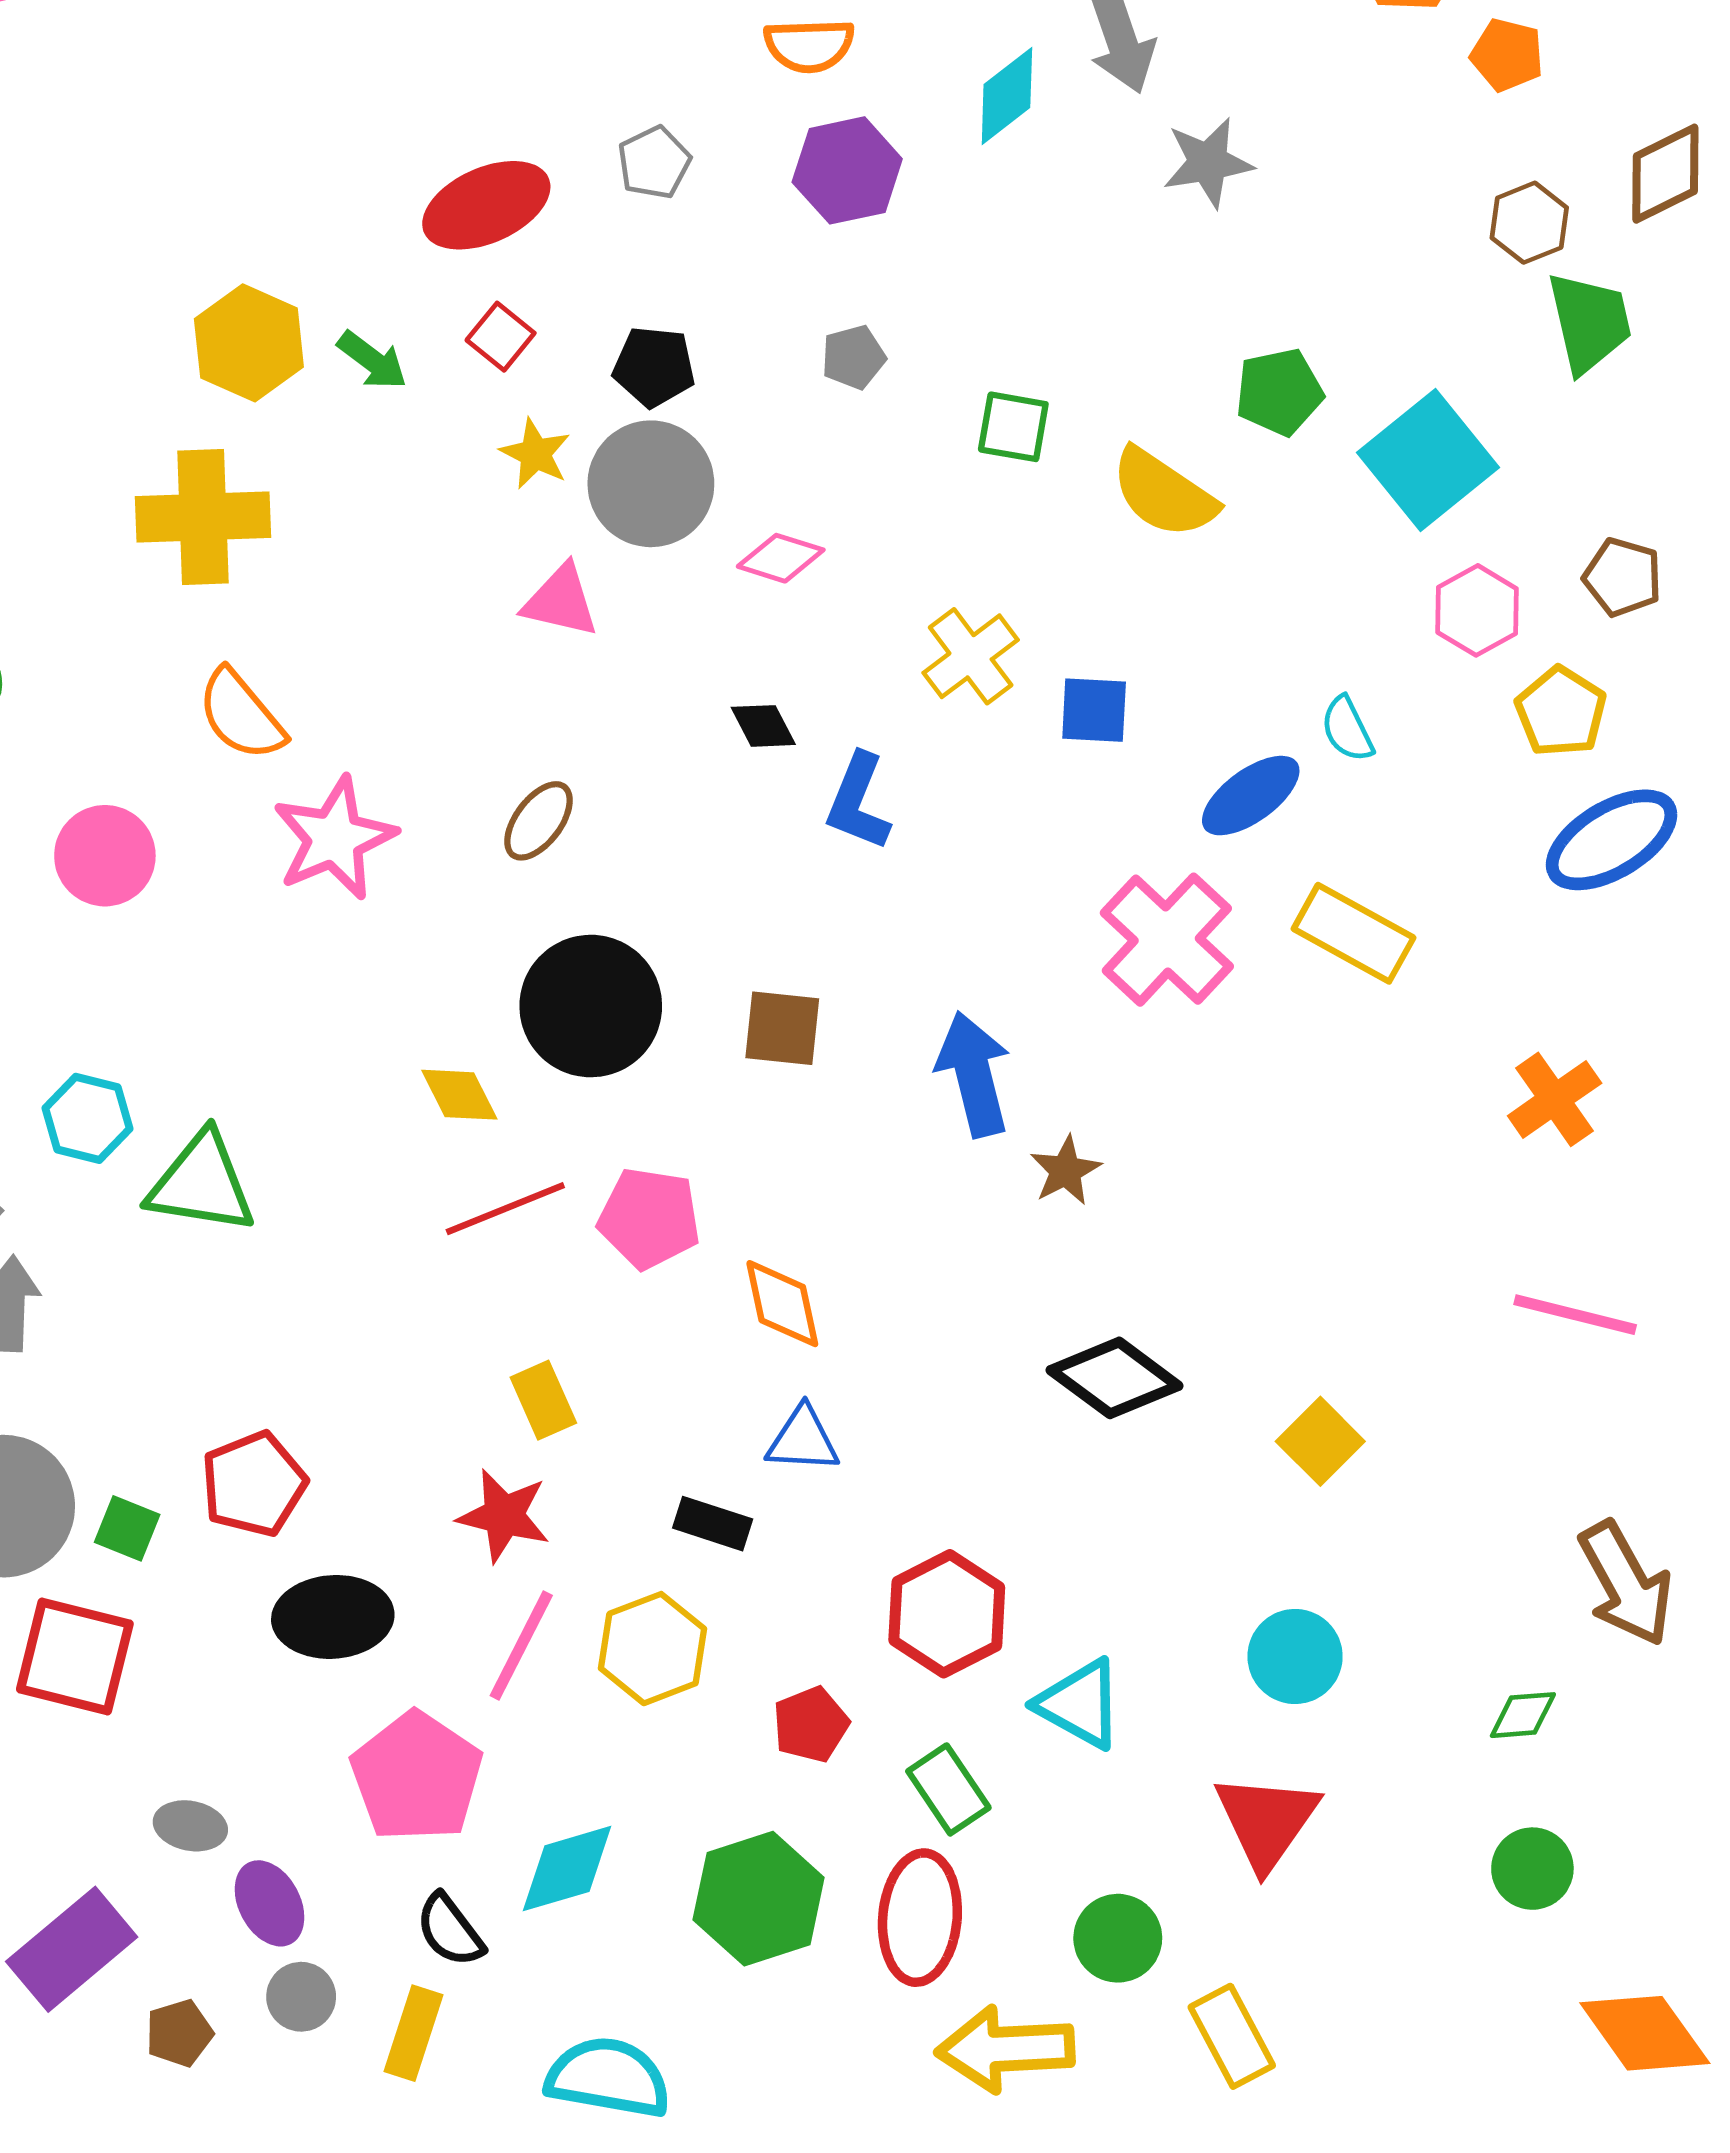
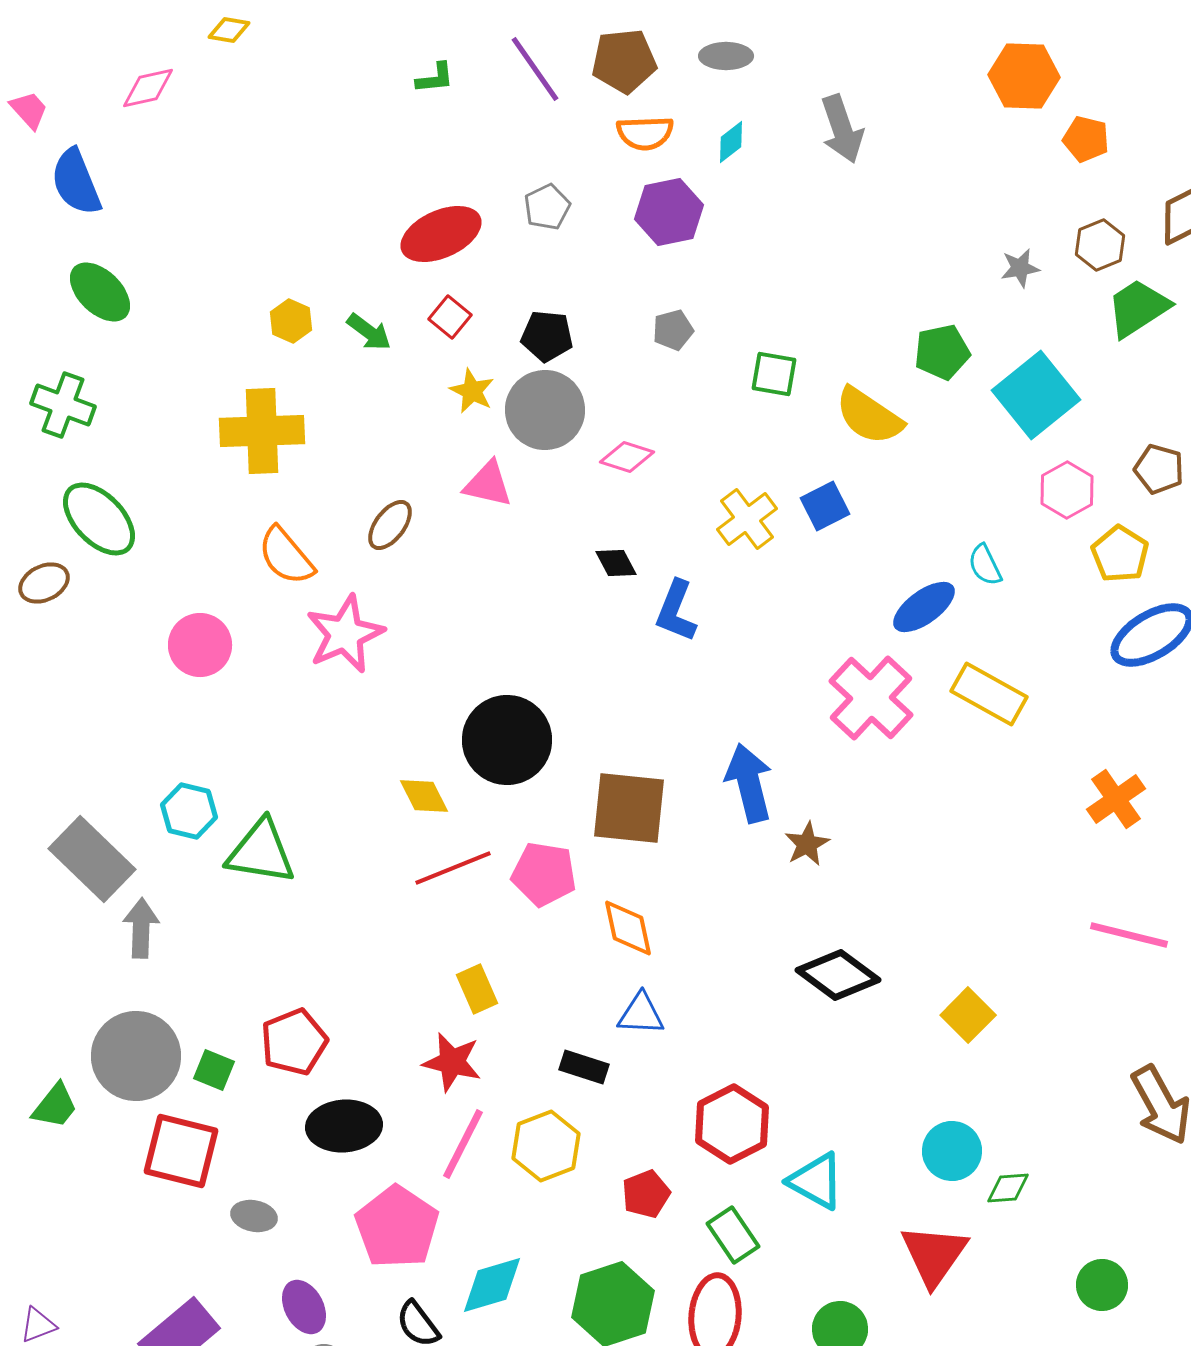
cyan diamond: (1007, 96) -> (731, 142), moved, size x0.7
gray star: (1208, 163) -> (1020, 268), moved, size x0.7
green trapezoid: (1589, 322) -> (1138, 308), turned -110
yellow hexagon: (249, 343) -> (291, 321), size x0.6
blue square: (1094, 710) -> (825, 506), moved, turned -30
brown ellipse: (539, 821) -> (390, 525), moved
brown square: (782, 1028) -> (629, 808), moved, size x1.5
green diamond: (1523, 1715) -> (1008, 1188), moved
gray ellipse: (190, 1826) -> (254, 1216), moved

